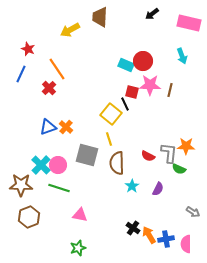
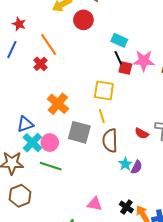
red circle: (143, 61) -> (83, 20), moved
black line: (125, 104) -> (118, 58), moved
yellow square: (111, 114) -> (104, 90), turned -30
blue triangle: (48, 127) -> (25, 124), moved
orange cross: (66, 127) -> (58, 104), size x1.5
purple semicircle: (158, 189) -> (137, 167), moved
pink triangle: (80, 215) -> (95, 204), moved

